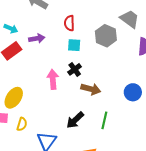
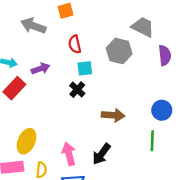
black cross: (75, 69) -> (77, 90), moved
pink arrow: (53, 79) -> (69, 154), moved
green line: (104, 120) -> (152, 141), moved

